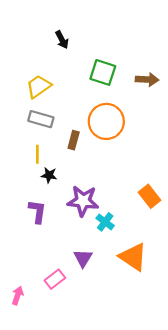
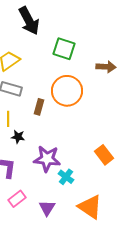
black arrow: (62, 40) -> (29, 21), size x1.8
brown arrow: (147, 79) -> (106, 67), moved
pink rectangle: (55, 279) -> (17, 199), moved

